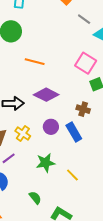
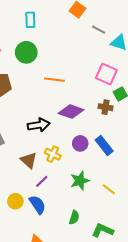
brown cross: (83, 109) -> (105, 107), moved
green semicircle: (35, 198) -> (74, 217), turned 64

